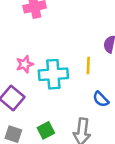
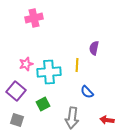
green square: (46, 130) -> (43, 104), moved

